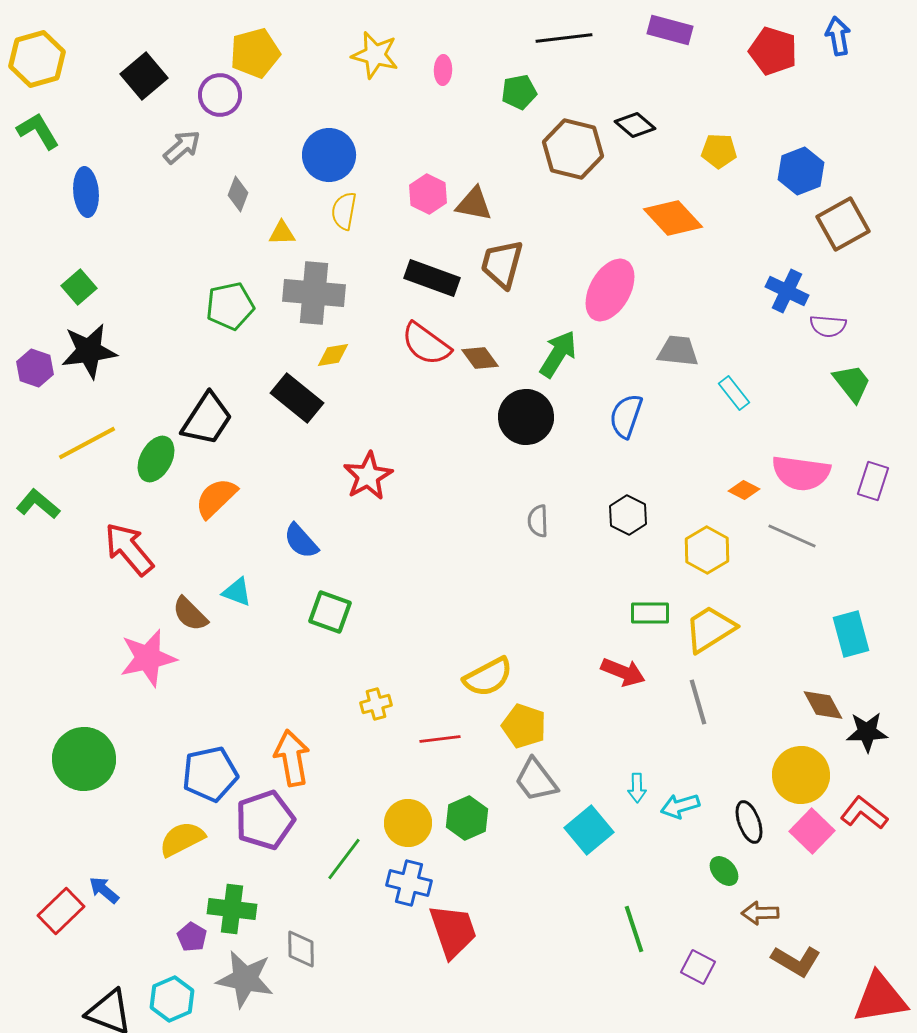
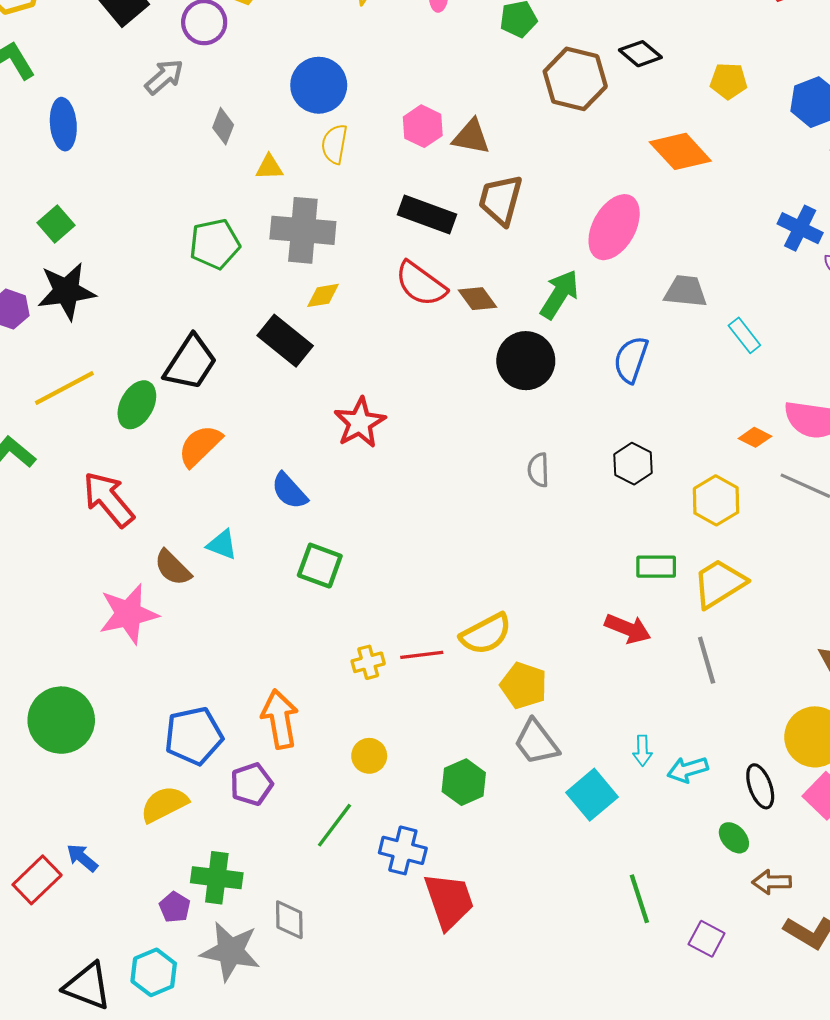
red line: (440, 739) -> (422, 655), moved
purple pentagon: (265, 820) -> (251, 784), size x0.7
yellow circle: (408, 823) -> (369, 756), moved, size x0.7

